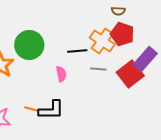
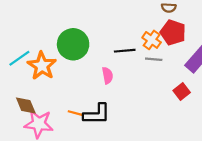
orange cross: (102, 41) -> (152, 40), size x0.7
gray line: (98, 69) -> (154, 59), moved
red square: (130, 74) -> (182, 92), moved, size x0.6

